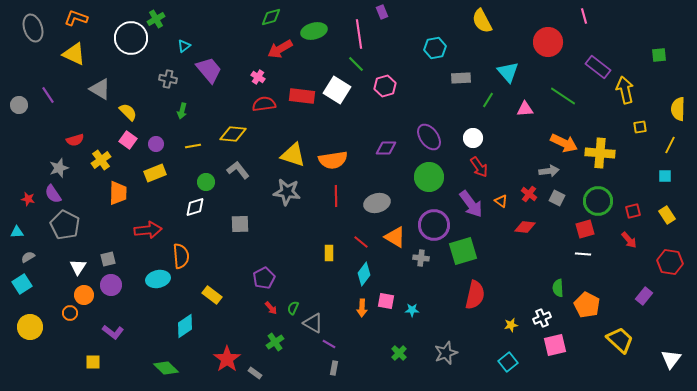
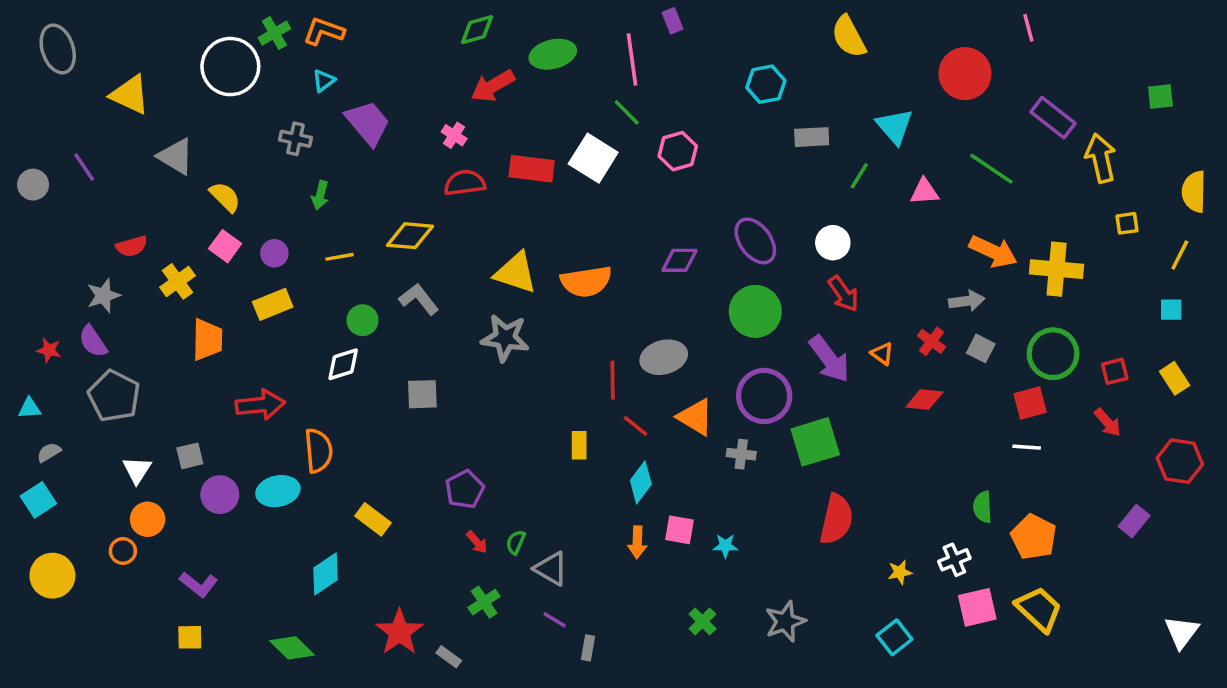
orange L-shape: (76, 18) -> (324, 31), moved
red line: (336, 196) -> (613, 380), moved
purple circle: (111, 285) -> (220, 495), moved
yellow trapezoid: (620, 340) -> (1039, 609), moved
purple line: (329, 344) -> (554, 620), moved
yellow square: (93, 362) -> (190, 637), moved

